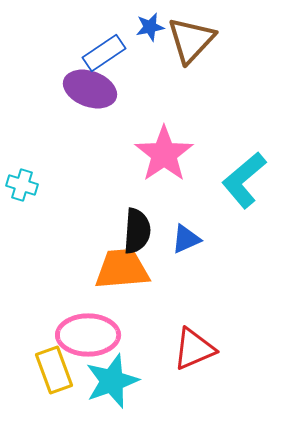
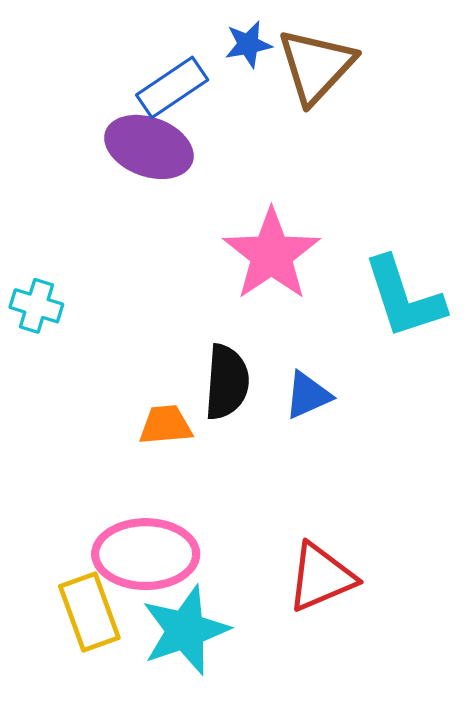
cyan L-shape: (244, 180) -> (404, 298), turned -68
orange trapezoid: (122, 269) -> (166, 425), moved, size x0.6

